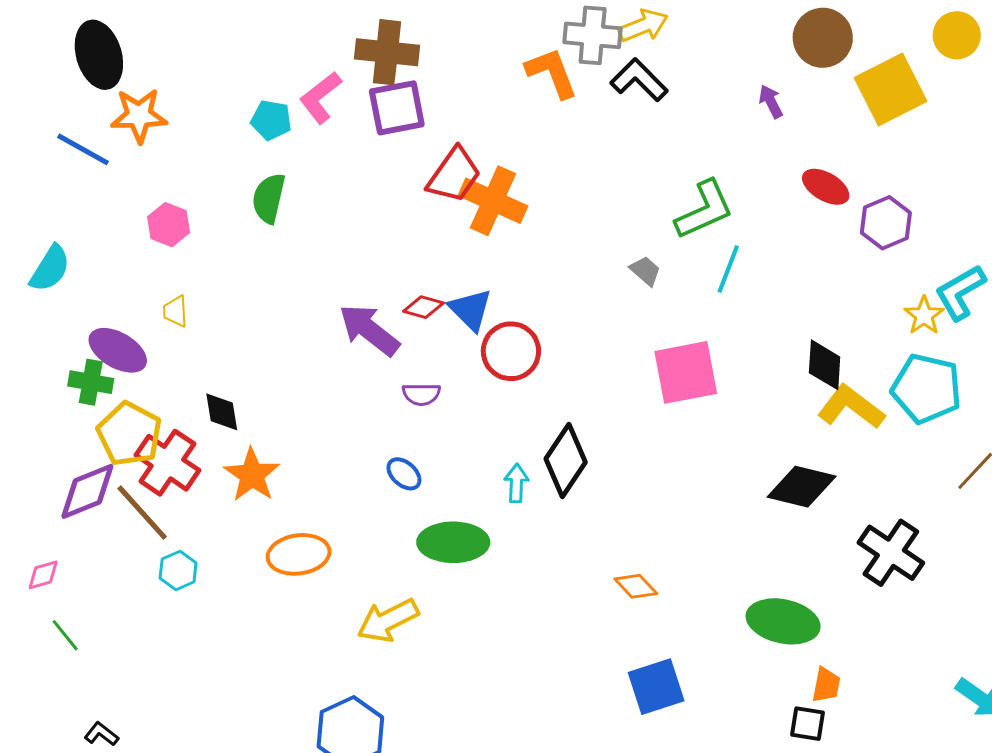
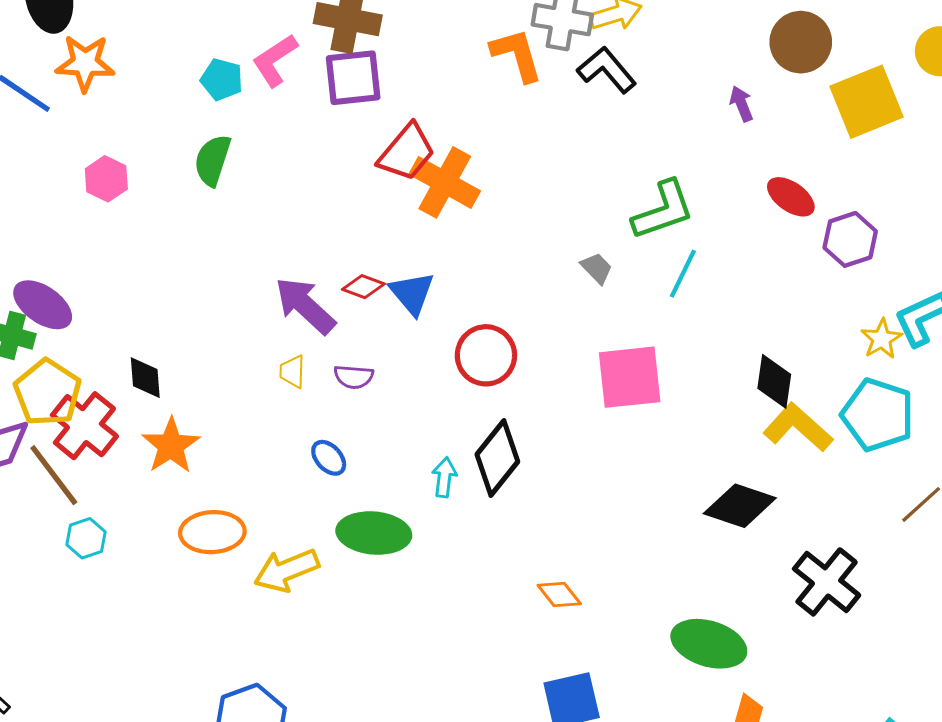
yellow trapezoid: (175, 311) -> (292, 372), moved
red circle: (511, 351) -> (486, 355), moved
yellow arrow: (388, 620) -> (286, 570), moved

